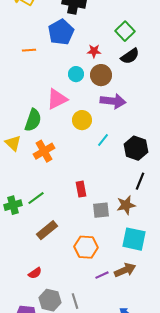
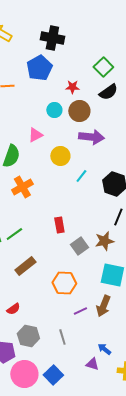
pink triangle: (57, 99) -> (35, 135), size x0.7
gray square: (101, 210) -> (79, 246), turned -30
brown arrow: (125, 270) -> (103, 306), turned 135
gray line: (75, 301) -> (62, 337), moved

